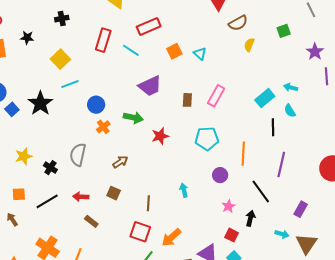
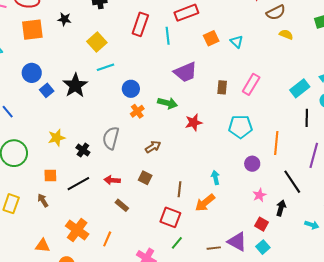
yellow semicircle: (249, 45) -> (286, 35), turned 88
cyan line: (131, 50) -> (168, 36), turned 48
orange arrow: (171, 237) -> (205, 203), moved

